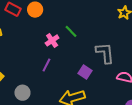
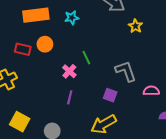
green line: (71, 31) -> (86, 58), turned 32

